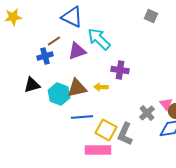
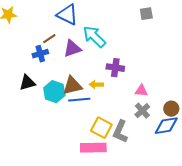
gray square: (151, 16) -> (146, 14), turned -32
pink triangle: (166, 104) -> (141, 91), moved, turned -48
blue line: (82, 117) -> (79, 100), moved

